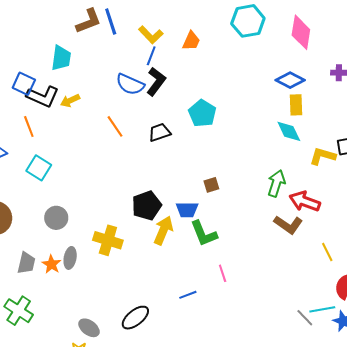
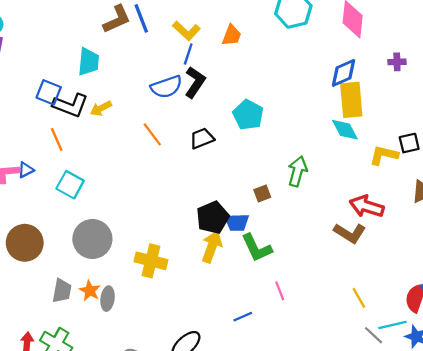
blue diamond: (290, 80) -> (344, 73), turned -48
blue semicircle: (130, 84) -> (166, 87), turned -40
yellow rectangle: (296, 105) -> (351, 100), size x1.5
green arrow: (276, 183) -> (298, 171), moved
black pentagon: (147, 205) -> (213, 217), moved
gray circle: (56, 218) -> (92, 239), size x1.5
yellow line: (327, 252) -> (359, 298), moved
gray ellipse: (70, 258) -> (108, 299), moved

